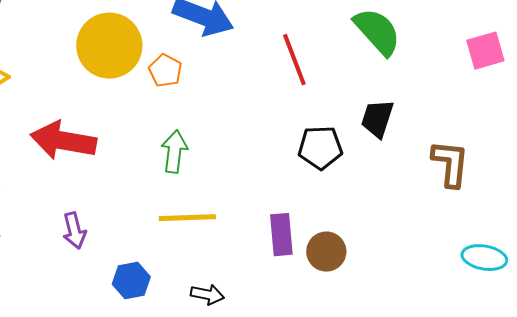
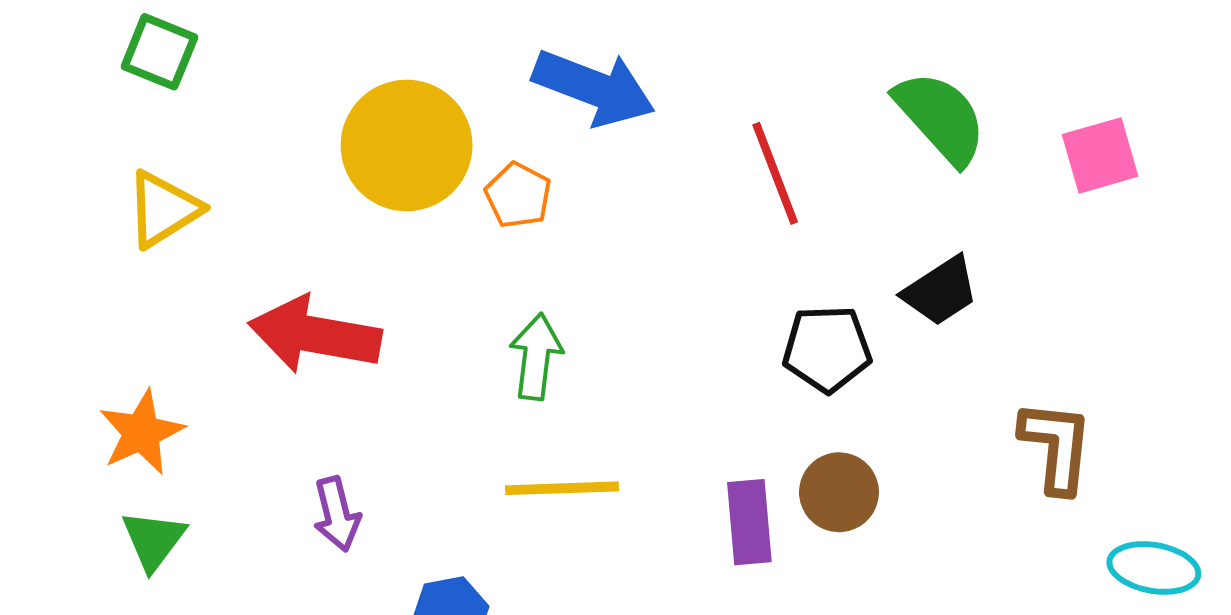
pink square: (485, 51) -> (1100, 155), moved
black trapezoid: (377, 119) -> (941, 291), turned -141
brown L-shape: (450, 164) -> (1056, 446), moved
brown circle: (326, 252) -> (839, 492), moved

